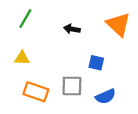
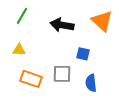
black arrow: (72, 29) -> (62, 25), size x1.6
blue semicircle: (106, 96) -> (91, 83), turned 108

